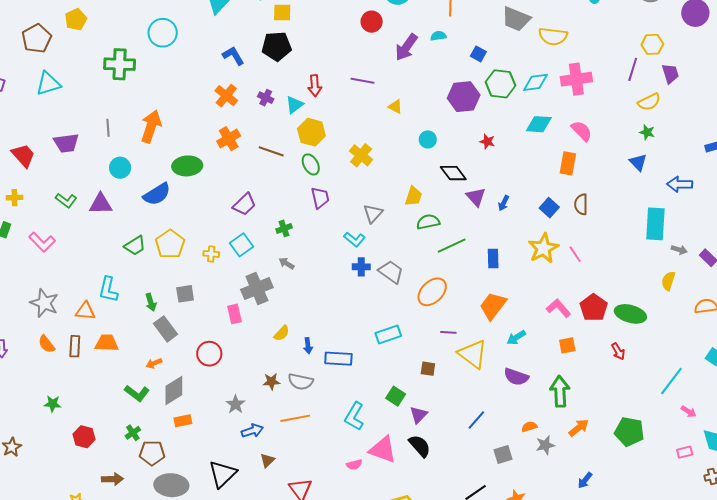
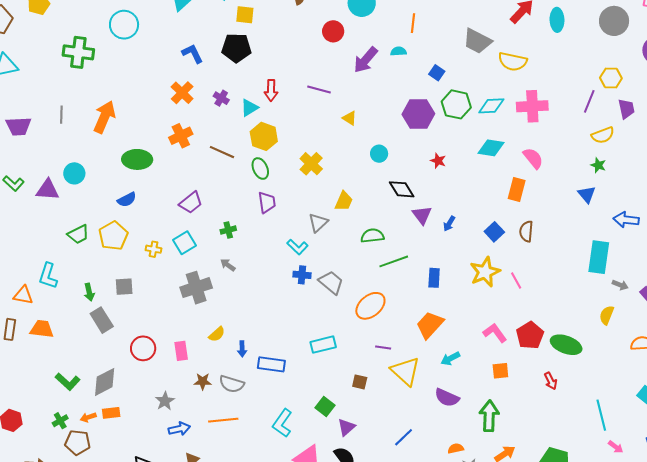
cyan circle: (120, 168) -> (74, 173), moved
blue semicircle: (157, 194) -> (127, 200), moved, size x0.7
yellow trapezoid: (413, 196) -> (344, 201), moved
pink rectangle: (234, 314) -> (181, 351), moved
orange arrow: (154, 363) -> (88, 417), moved
cyan line: (671, 381) -> (601, 415), turned -56

